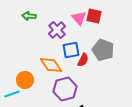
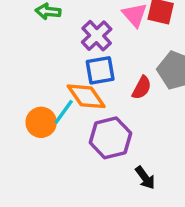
blue square: (71, 50) -> (100, 70), moved
cyan line: (12, 94) -> (64, 112), moved, turned -35

